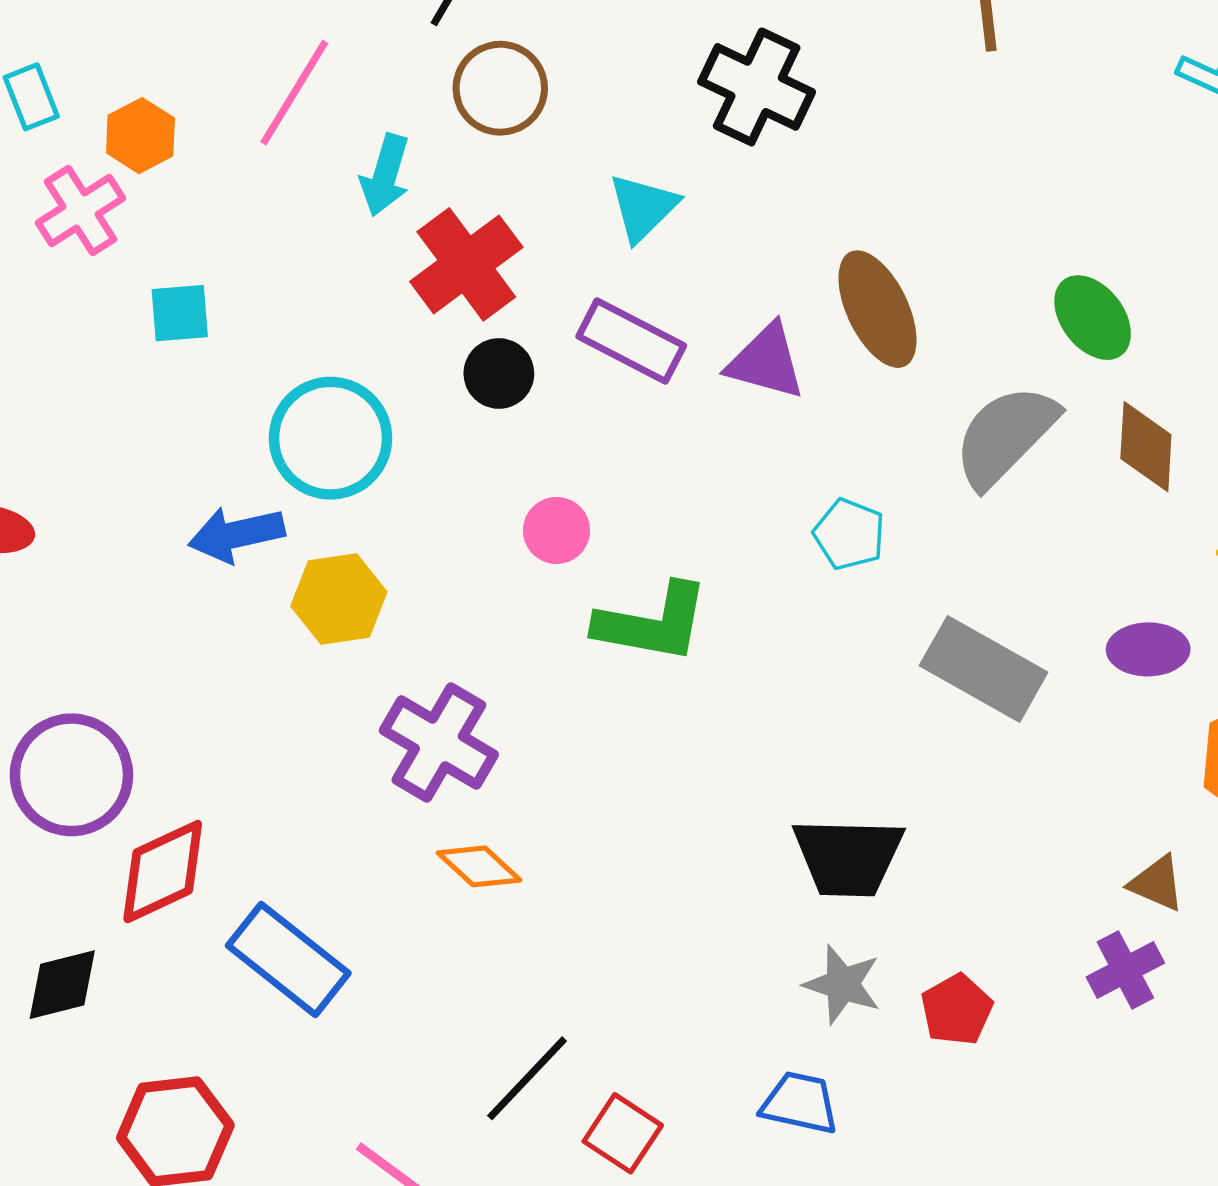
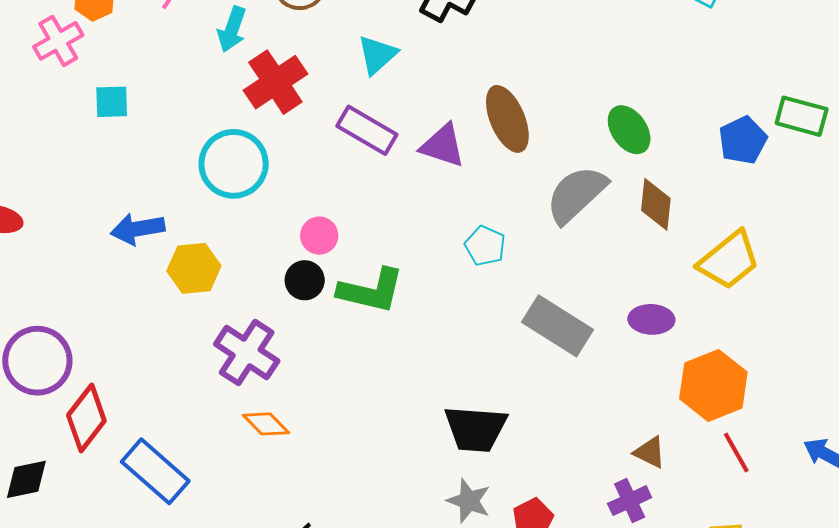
black circle: (499, 373) -> (305, 280), moved
cyan circle: (331, 438) -> (234, 164), moved
red diamond: (163, 872) -> (86, 418), turned -30

